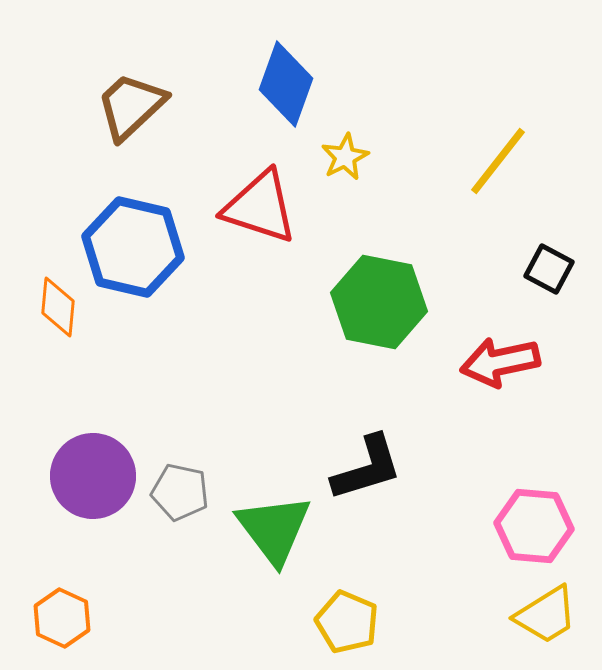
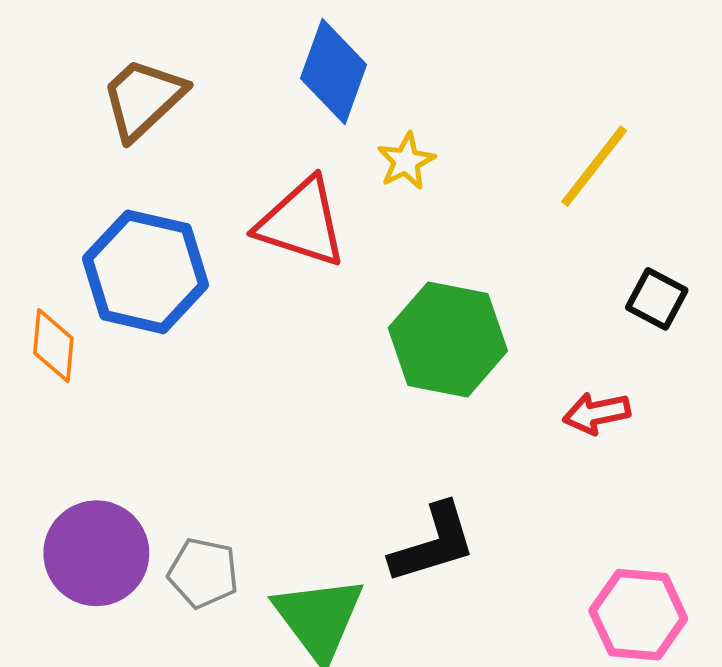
red arrow: (500, 362) -> (597, 413), size x0.7

